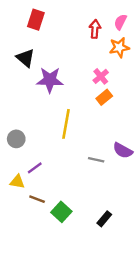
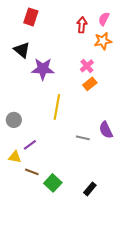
purple semicircle: (123, 151) -> (106, 130), turned 36

